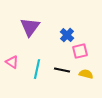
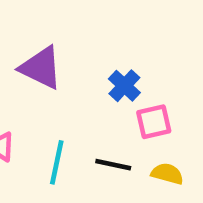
purple triangle: (30, 27) -> (41, 68), turned -40

